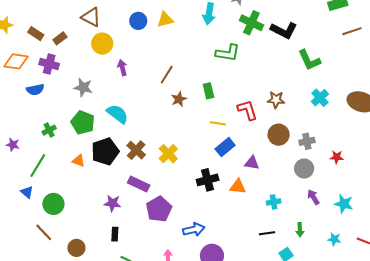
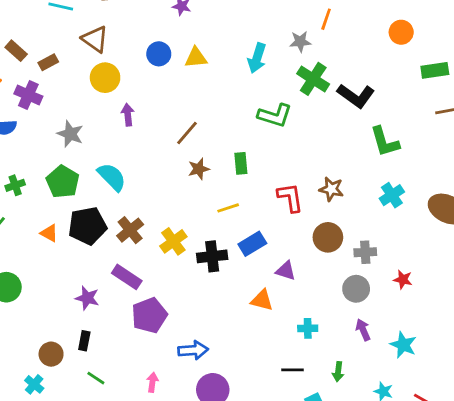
yellow line: (218, 123) -> (228, 208), moved, turned -35
black cross: (208, 180) -> (212, 256), moved
brown circle: (76, 248) -> (51, 354), moved

